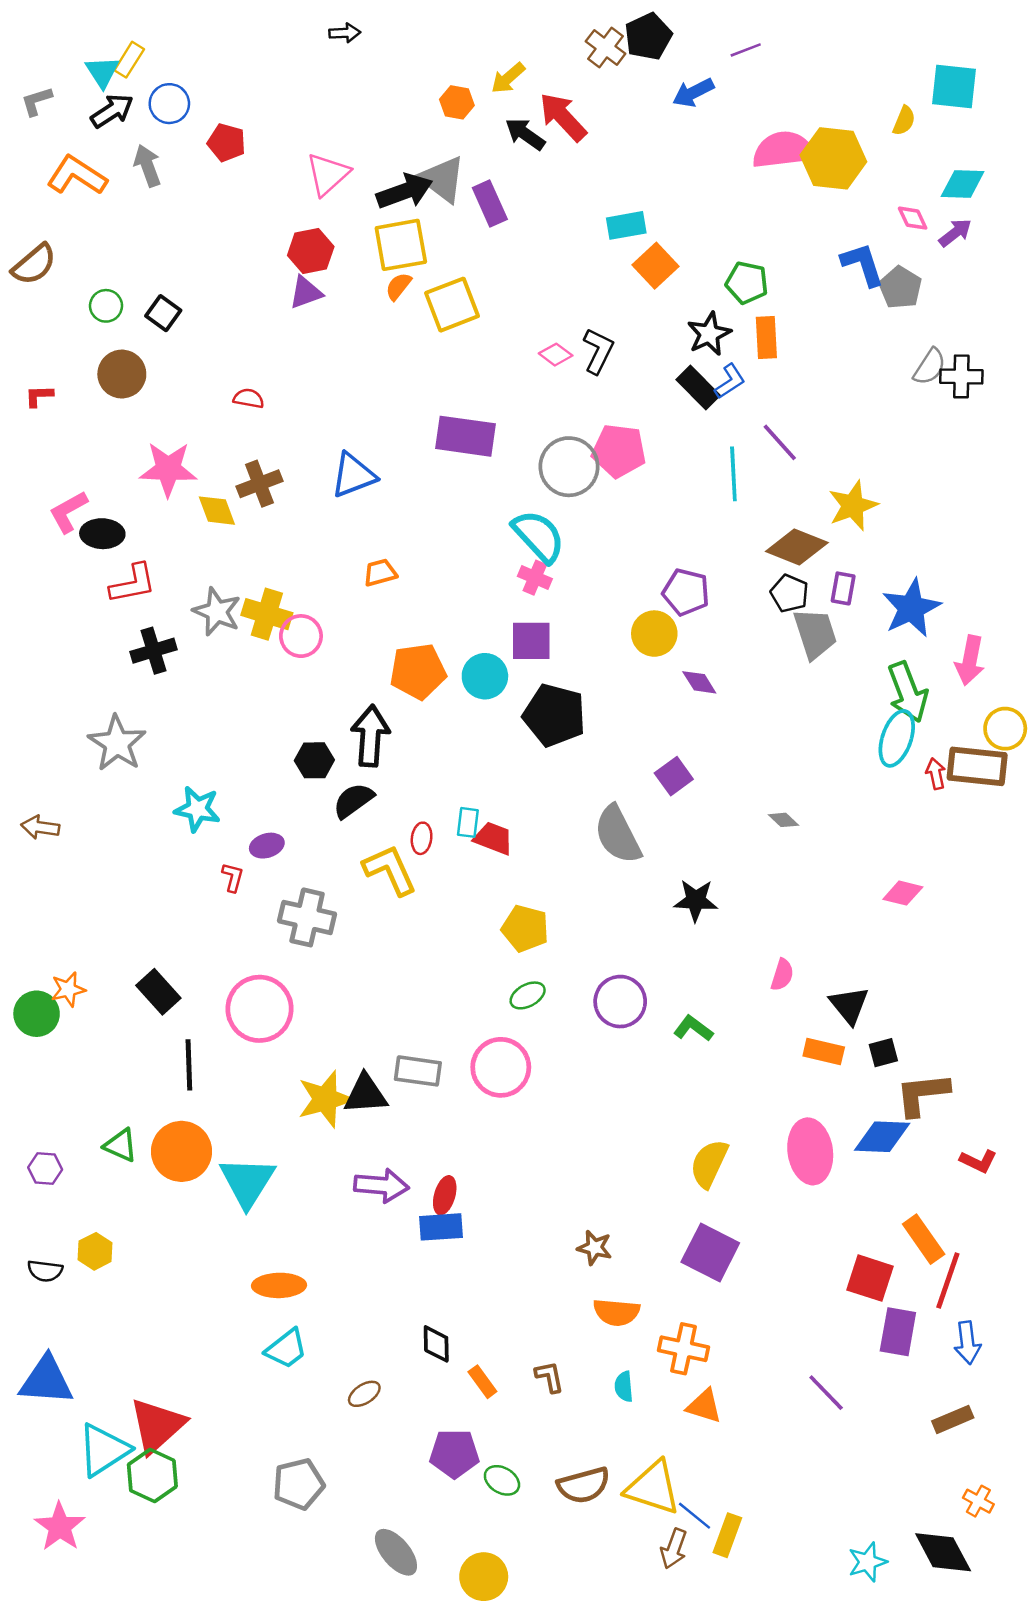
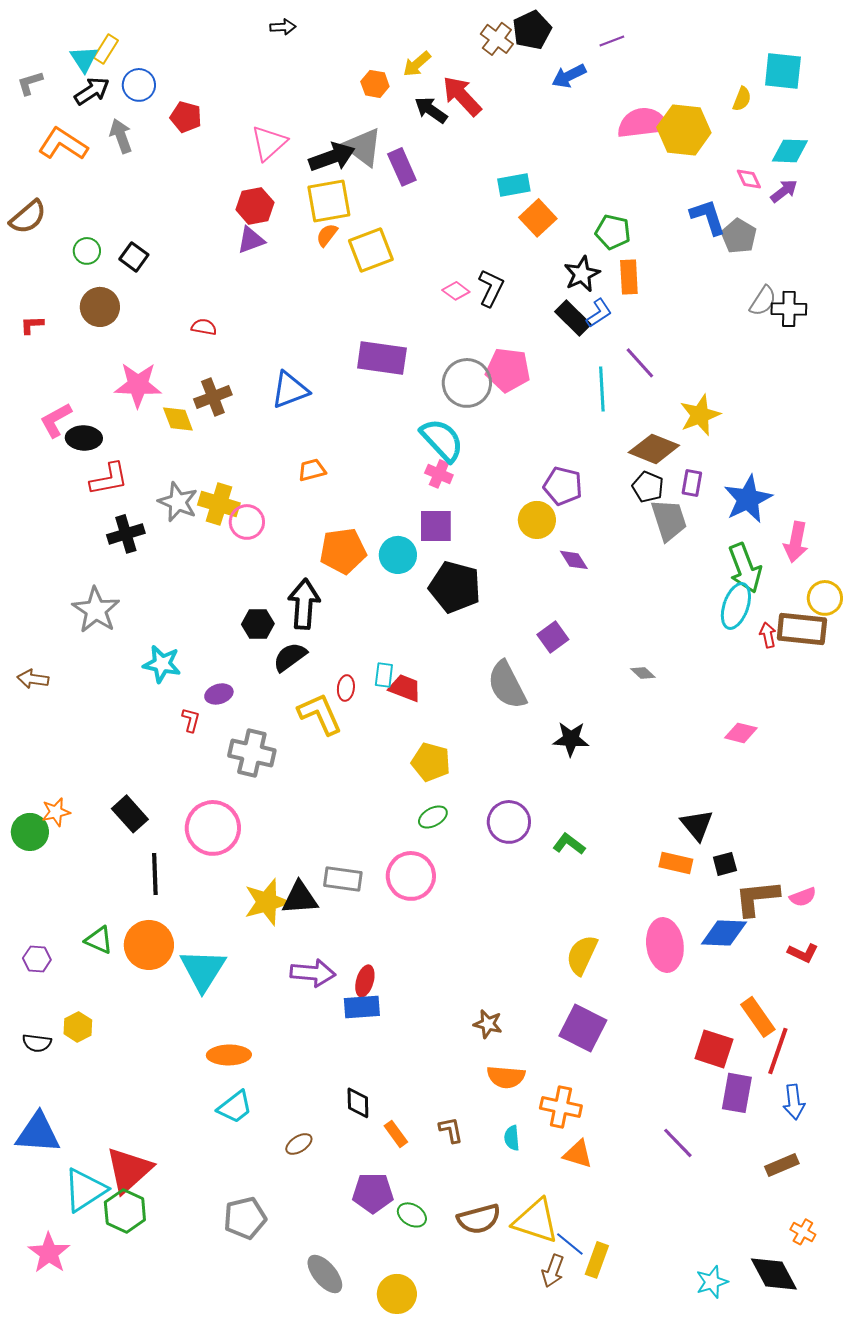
pink semicircle: (782, 975) -> (803, 897), moved, turned 52

